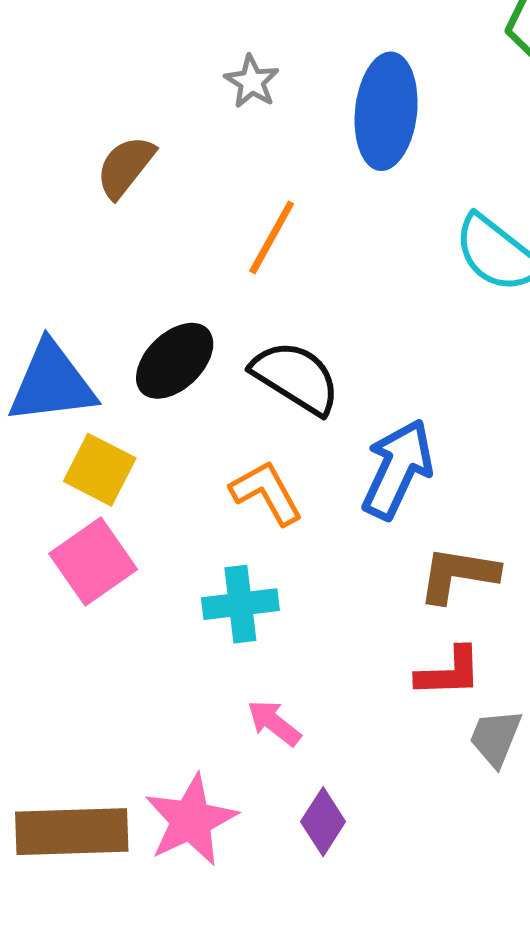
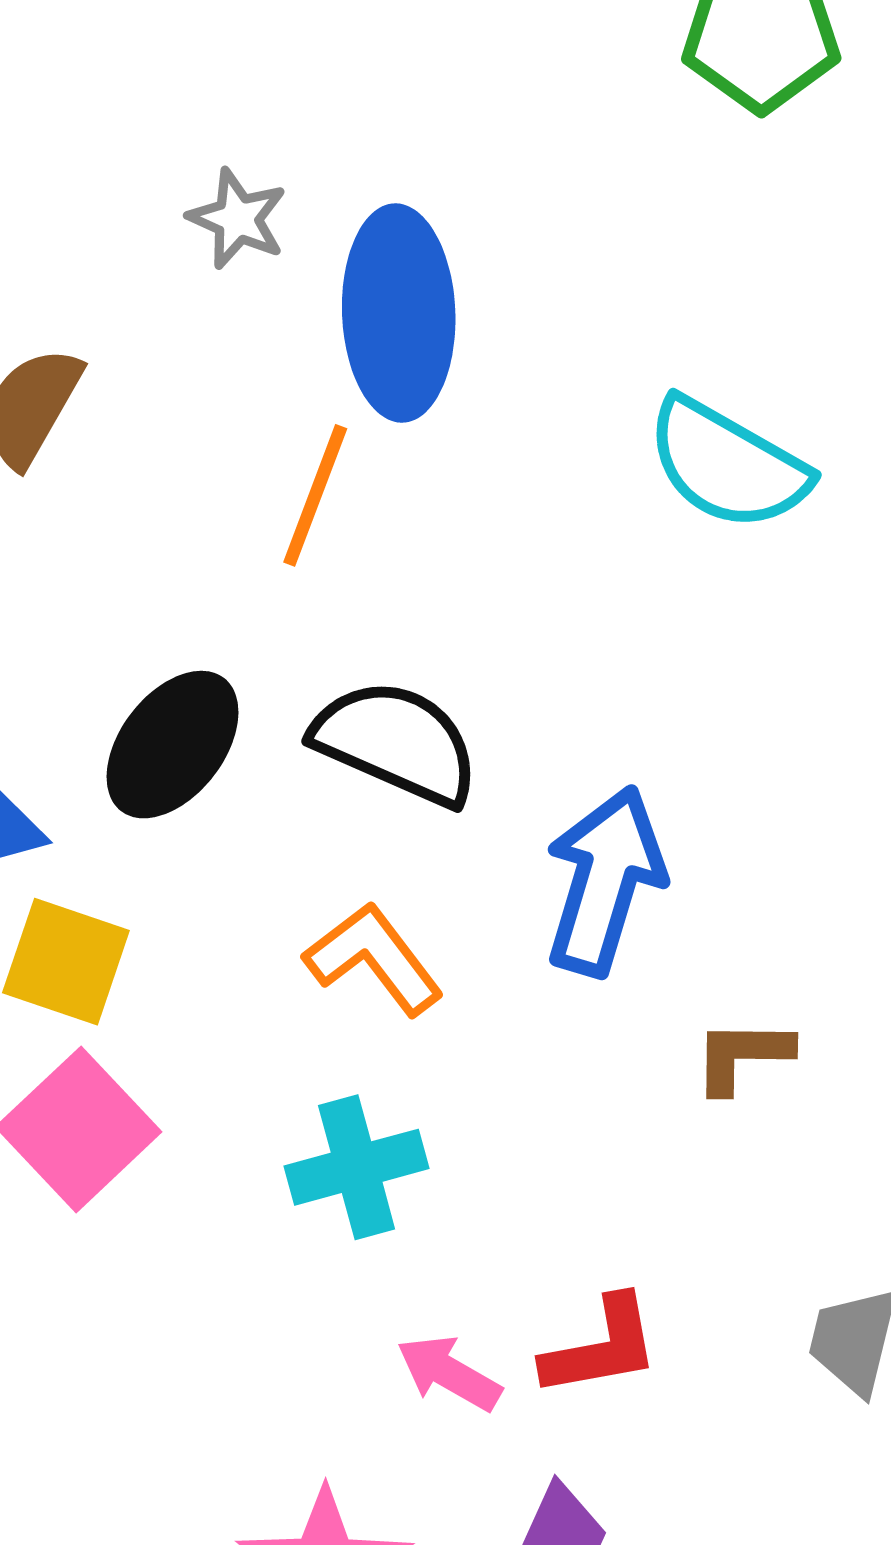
blue ellipse: (386, 111) -> (399, 313), moved
brown L-shape: (458, 575) -> (742, 1056), size x0.7
red L-shape: (449, 672) -> (601, 1347), moved

